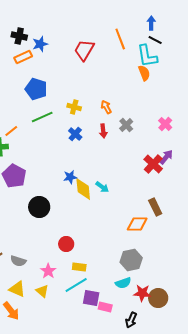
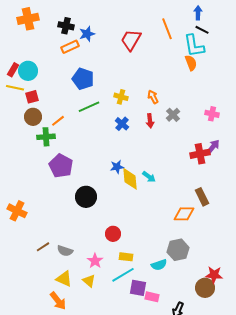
pink cross: (165, 124) -> (212, 114), turned -32
red cross: (153, 164) -> (200, 154), turned 36
cyan semicircle: (123, 283) -> (159, 265), moved
red star: (142, 293) -> (214, 275), moved

